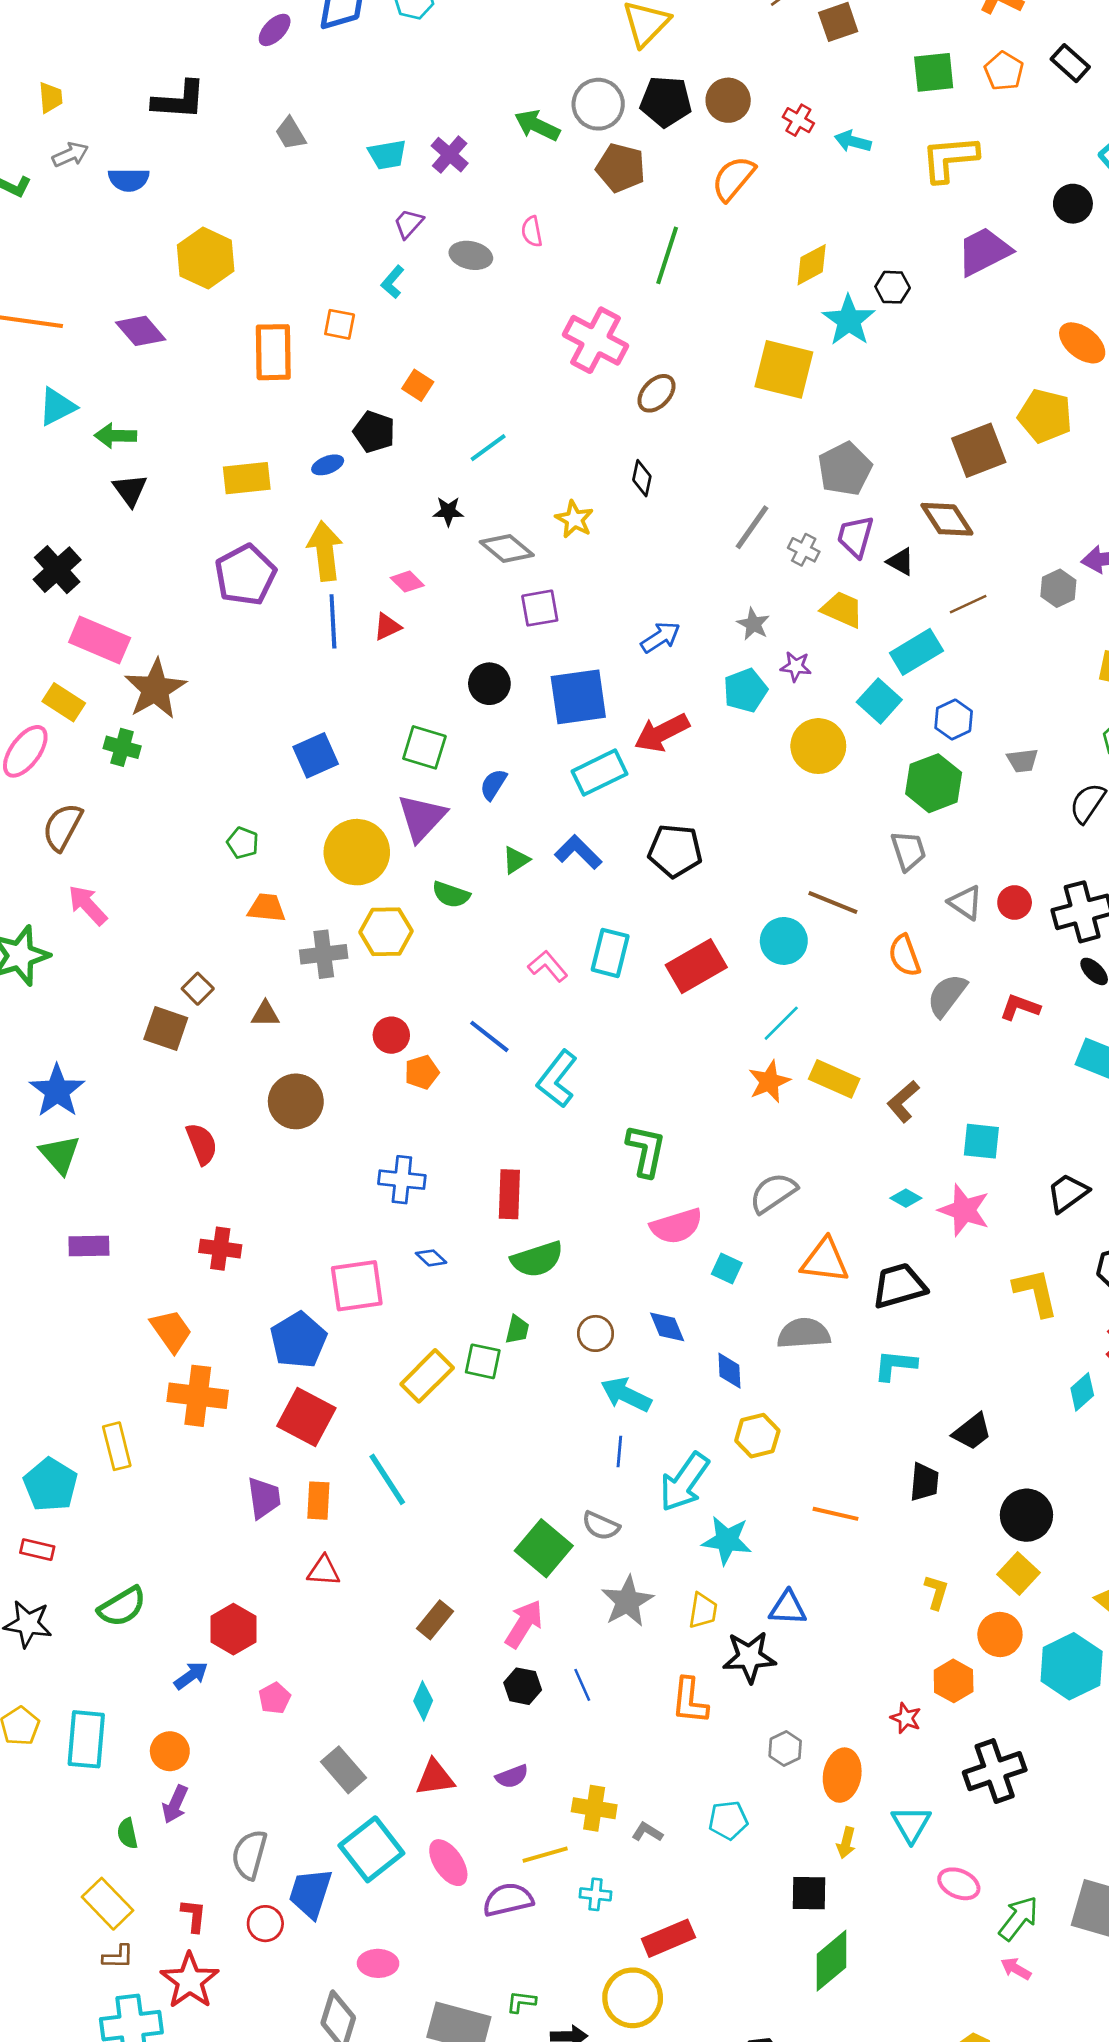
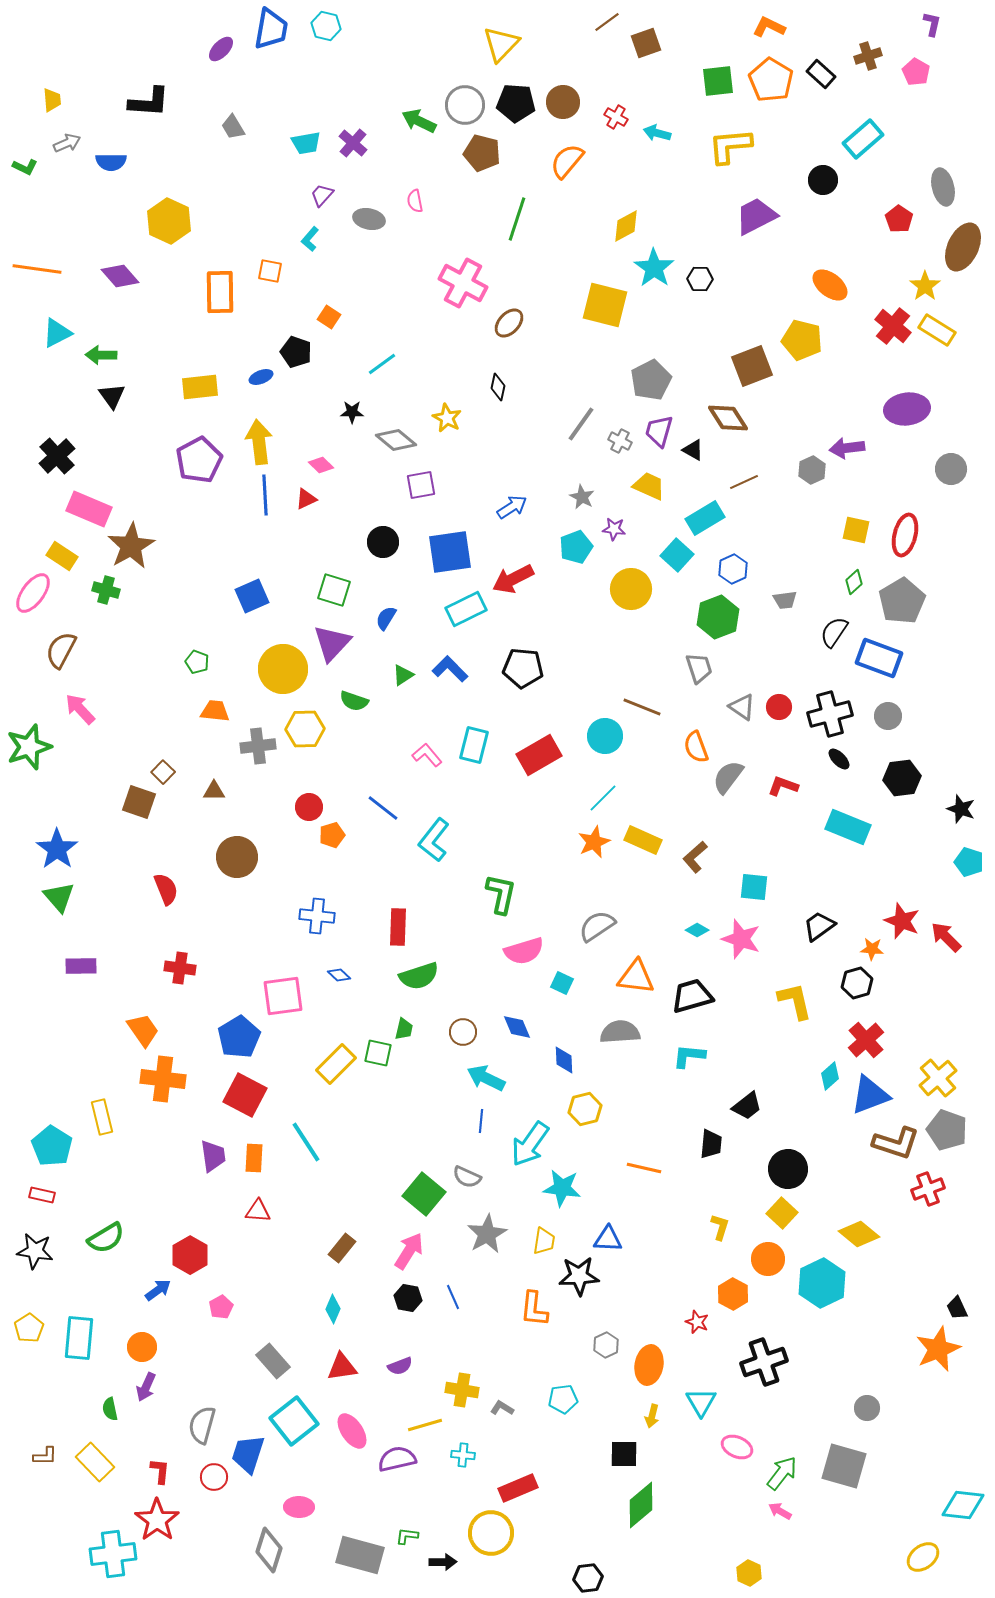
orange pentagon: (1004, 71) -> (771, 80), size x1.5
black hexagon: (893, 287) -> (700, 279), moved
brown L-shape: (118, 1957) -> (45, 1456), moved

